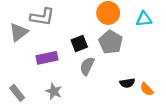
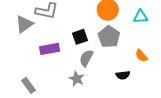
orange semicircle: (147, 89) -> (141, 56), moved
gray star: (54, 91) -> (77, 79), moved
gray rectangle: (17, 93) -> (28, 85), moved

